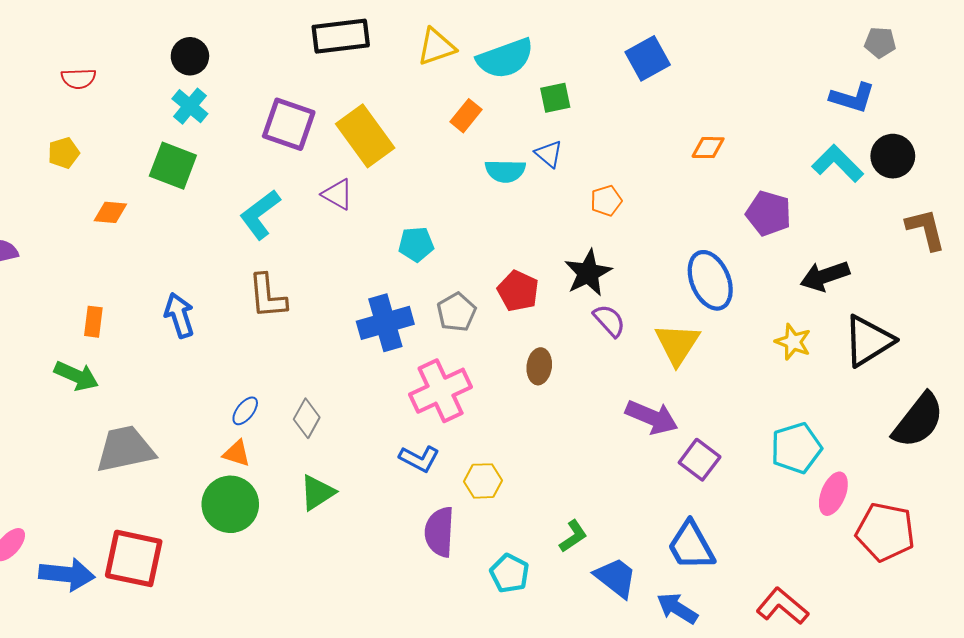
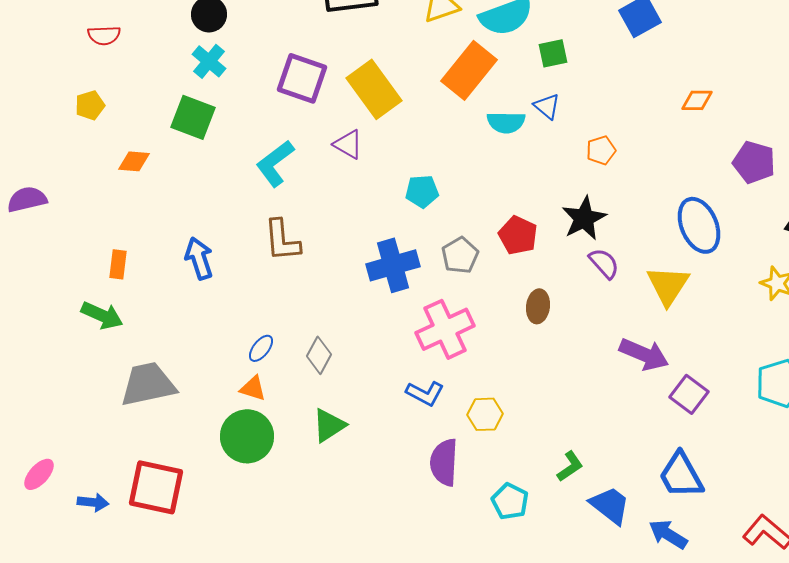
orange rectangle: (466, 116) -> (469, 70), size x1.8
blue arrow: (67, 574) -> (93, 502), size x0.6

